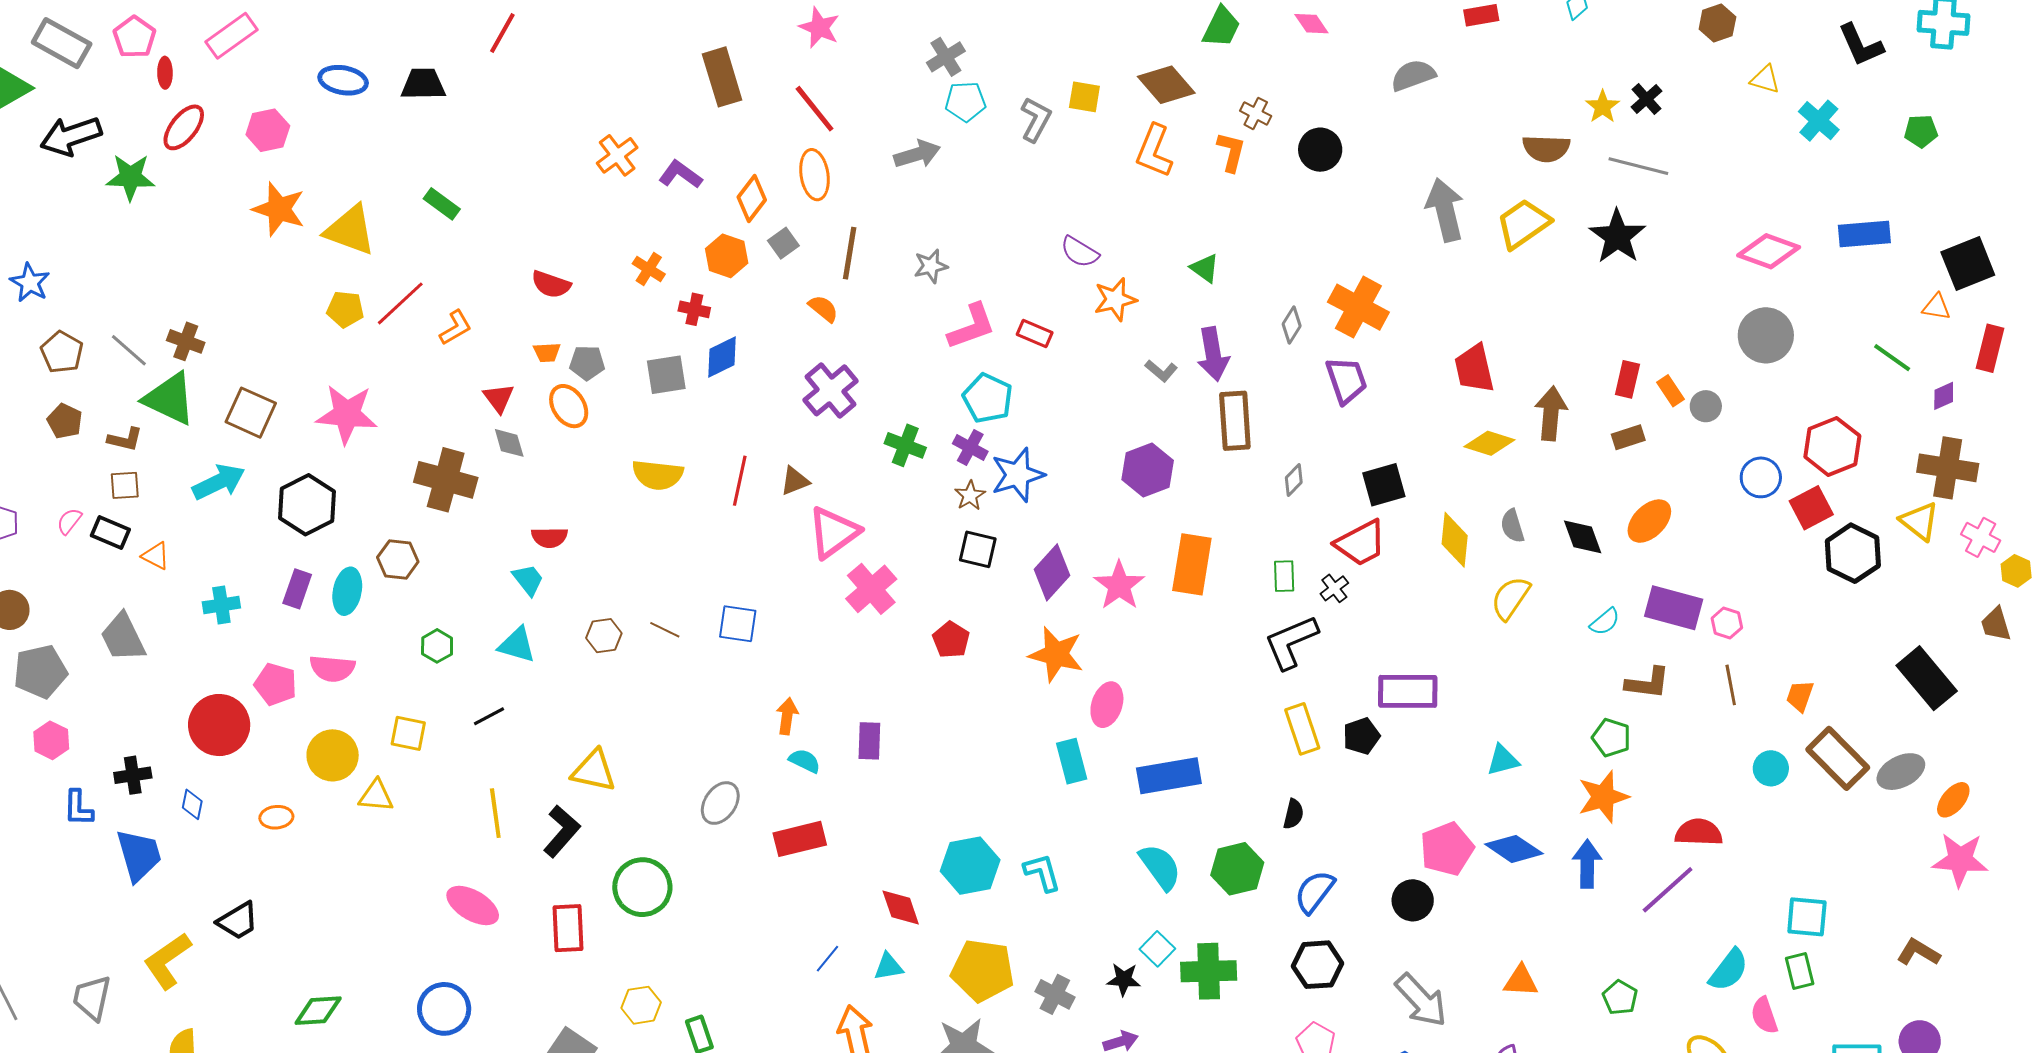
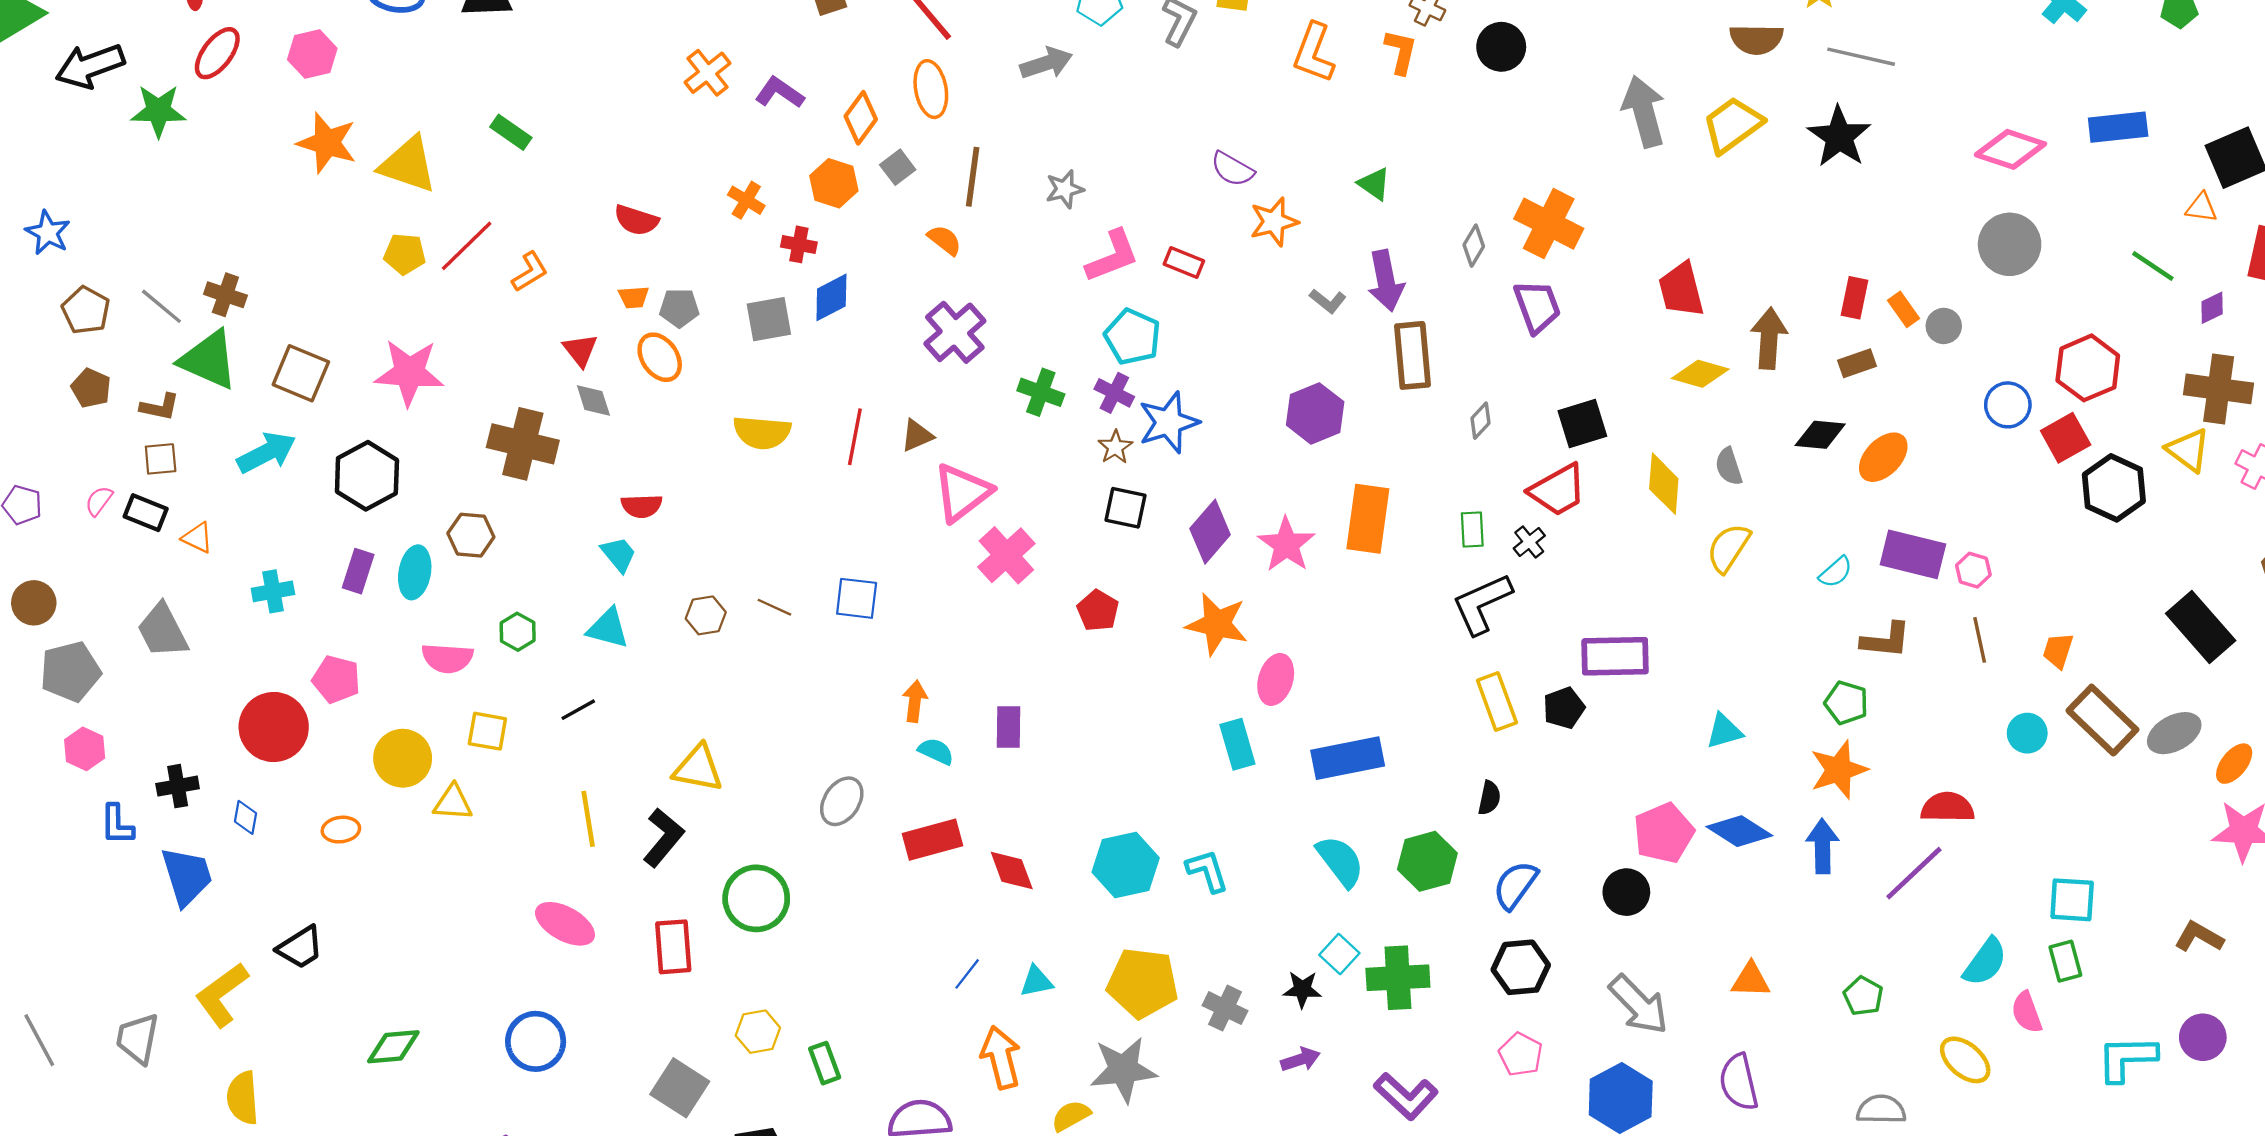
black diamond: (1583, 537) -> (1820, 435), moved, turned -63
pink semicircle: (332, 668) -> (447, 658), moved
red diamond: (901, 908) -> (1012, 870), moved

